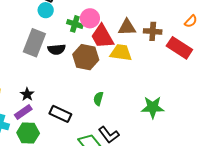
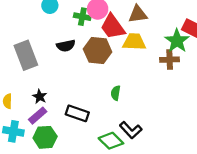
brown cross: (153, 31) -> (170, 60), moved
gray rectangle: (34, 43) -> (26, 55), moved, turned -36
green star: (153, 107) -> (177, 41), moved, turned -30

